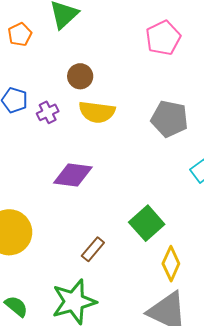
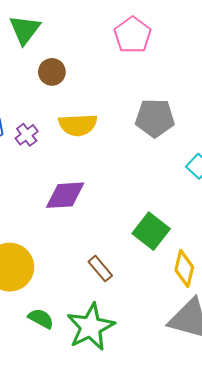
brown circle: (80, 76) -> (52, 72), moved
brown rectangle: (93, 249) -> (100, 269), turned -70
green semicircle: (16, 306) -> (41, 319), moved

